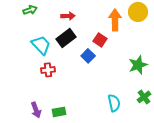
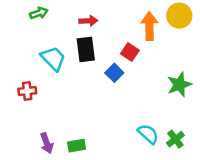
black rectangle: (66, 38) -> (86, 49), turned -60
red cross: (48, 70) -> (27, 91), moved
green cross: (144, 97) -> (175, 139), moved
cyan semicircle: (114, 103) -> (148, 134), turned -36

